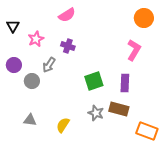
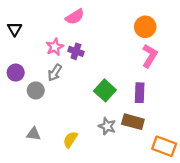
orange circle: (144, 18) -> (145, 27), moved
pink star: (36, 39) -> (55, 47), moved
green square: (94, 81) -> (105, 90), turned -30

